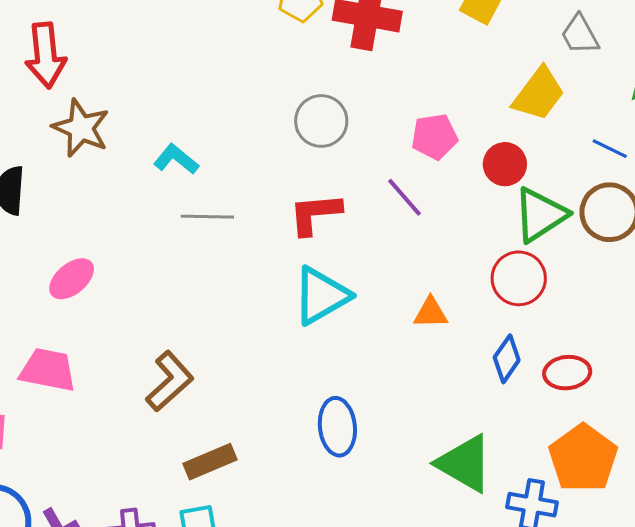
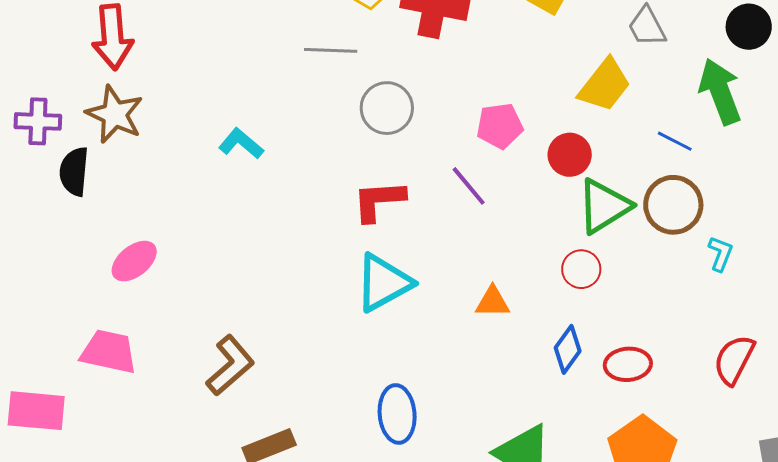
brown star: (81, 128) -> (115, 114), moved
gray line: (207, 217) -> (331, 50), moved
red circle: (519, 278) -> (581, 269), size x0.7

